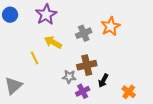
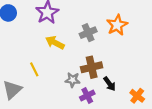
yellow line: (34, 58) -> (34, 69), moved
black arrow: (103, 81) -> (110, 84), turned -64

